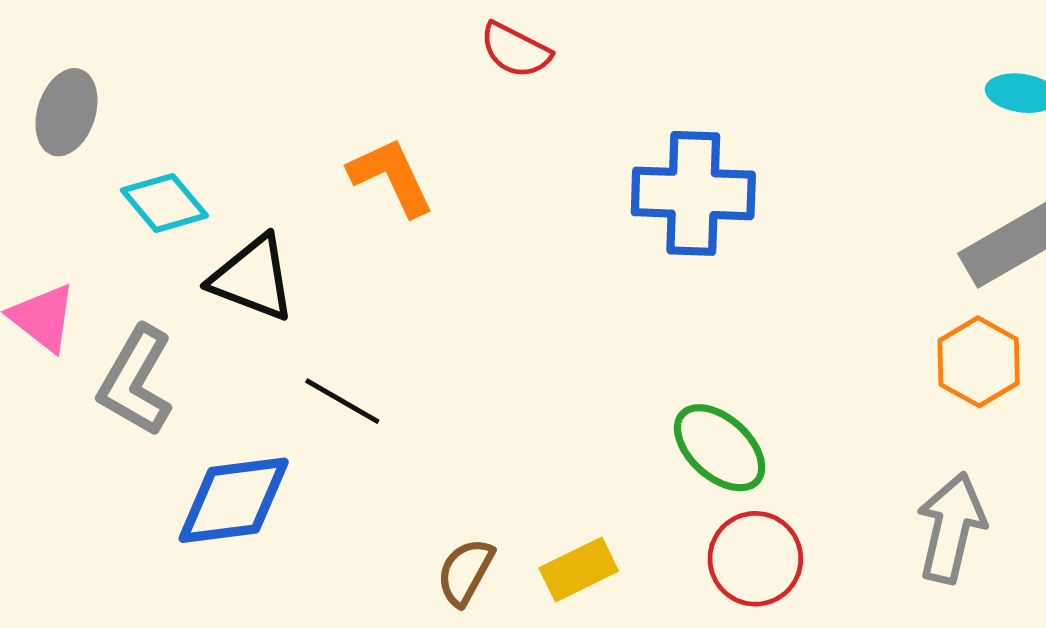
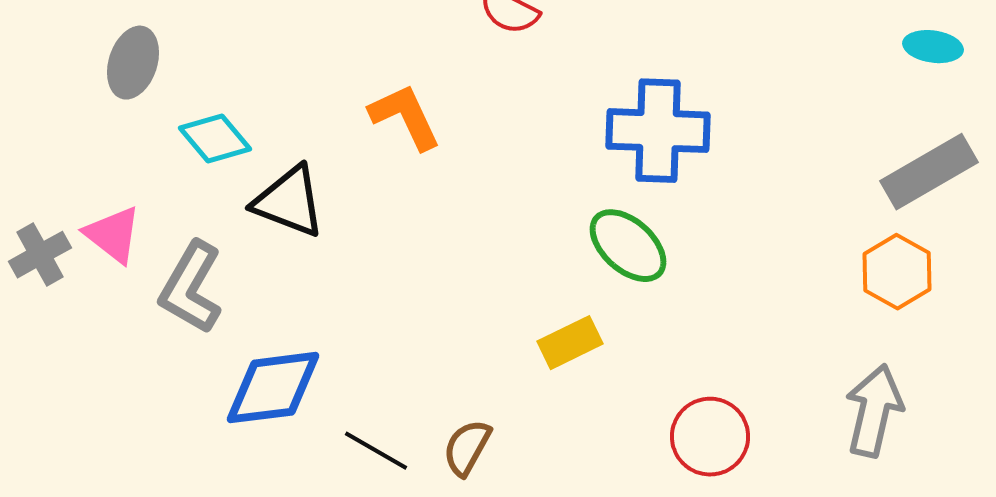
black line: (342, 401) -> (376, 451), moved
green ellipse: (720, 448) -> (628, 246), moved
yellow rectangle: (579, 569) -> (570, 343), moved

